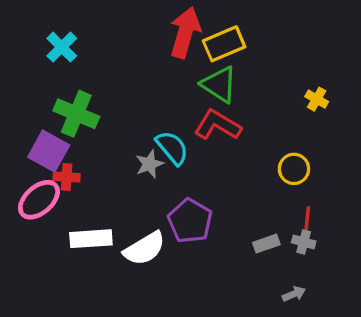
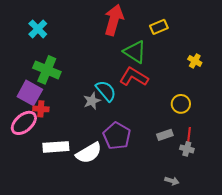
yellow rectangle: (224, 44) -> (159, 27), moved, size x0.7
gray rectangle: (266, 244) -> (165, 135), moved
gray arrow: (294, 294) -> (172, 181), moved, turned 40

